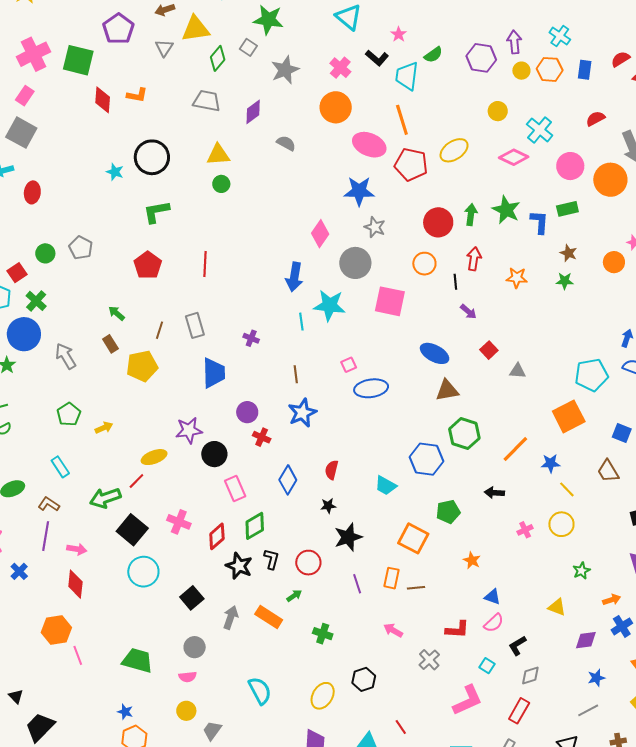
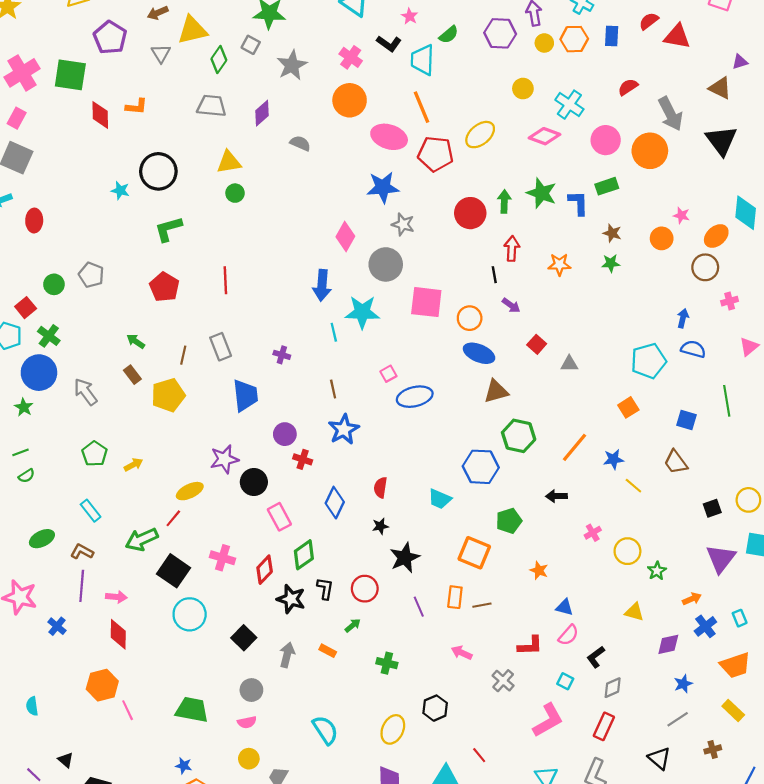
orange circle: (424, 264) -> (470, 318), moved
orange square: (569, 416) -> (628, 407), size x0.6
yellow circle: (561, 524) -> (627, 551), moved
orange rectangle: (269, 617) -> (328, 651), size x0.6

